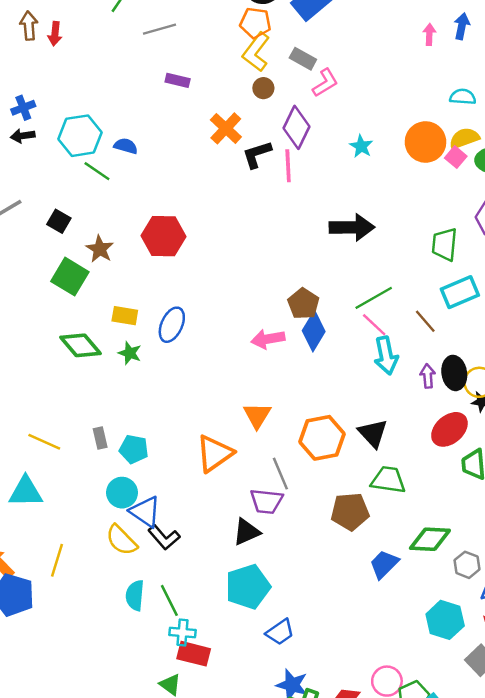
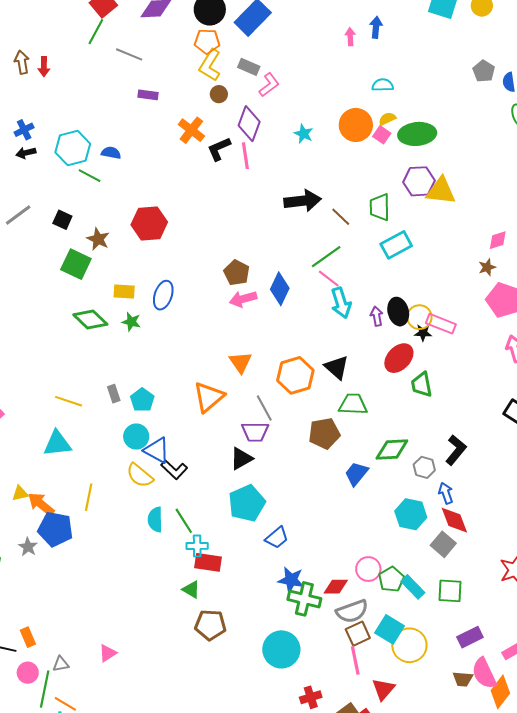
gray line: (159, 29) -> (129, 54), turned 44
yellow semicircle: (464, 138) -> (387, 119), size x0.7
brown pentagon: (303, 304) -> (237, 273), moved
brown line: (425, 321) -> (341, 217), moved
cyan pentagon: (134, 449) -> (142, 400), turned 30

